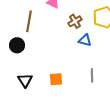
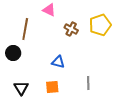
brown cross: (75, 21) -> (71, 29), turned -32
blue triangle: (85, 40) -> (58, 62), moved

